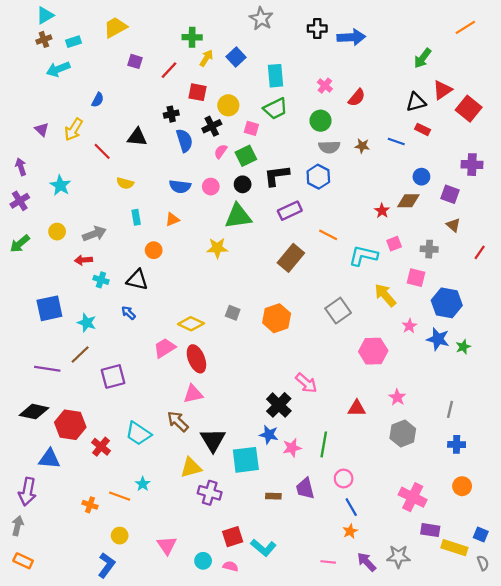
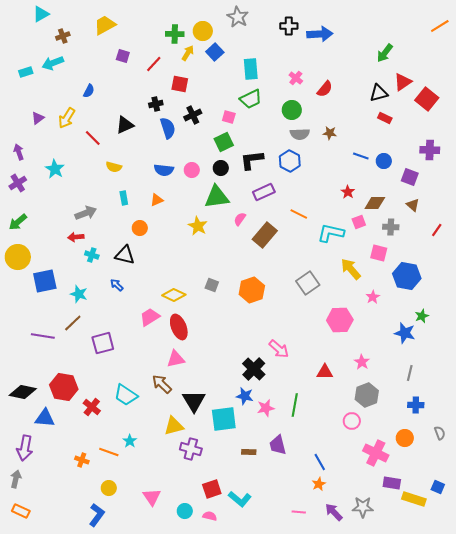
orange line: (465, 27) -> (440, 26), moved
brown cross: (44, 39) -> (63, 36), moved
cyan rectangle: (74, 42) -> (26, 72), moved
yellow circle: (228, 105) -> (203, 31), moved
purple triangle: (42, 129) -> (38, 118), turned 40
black triangle: (137, 137) -> (125, 125), turned -30
blue line: (396, 142) -> (361, 156), moved
pink semicircle: (221, 151) -> (240, 219), moved
brown diamond: (408, 201) -> (375, 203), moved
yellow circle: (57, 232) -> (18, 257), moved, size x1.6
yellow star: (217, 248) -> (198, 226), turned 30
blue star: (438, 339) -> (405, 333), moved
black diamond: (34, 412) -> (23, 392), moved
pink circle: (344, 478) -> (352, 421), moved
orange circle: (462, 486) -> (405, 438), moved
gray semicircle: (483, 563) -> (440, 433), moved

